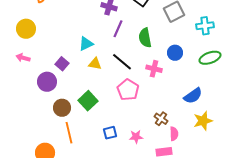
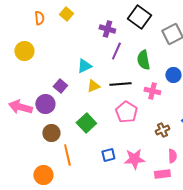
pink arrow: (23, 58) -> (20, 107), moved, size x1.6
black line: (122, 62) -> (120, 84), turned -45
yellow triangle: (95, 64) -> (93, 86), turned -32
brown circle: (62, 108) -> (51, 133), moved
brown cross: (161, 119) -> (162, 130), moved, turned 32
pink star: (136, 137) -> (134, 159), size x1.5

